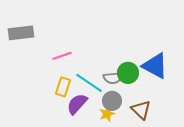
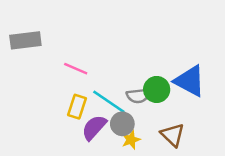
pink line: (62, 56) -> (76, 69), turned 42
gray circle: (112, 101) -> (122, 124), moved

